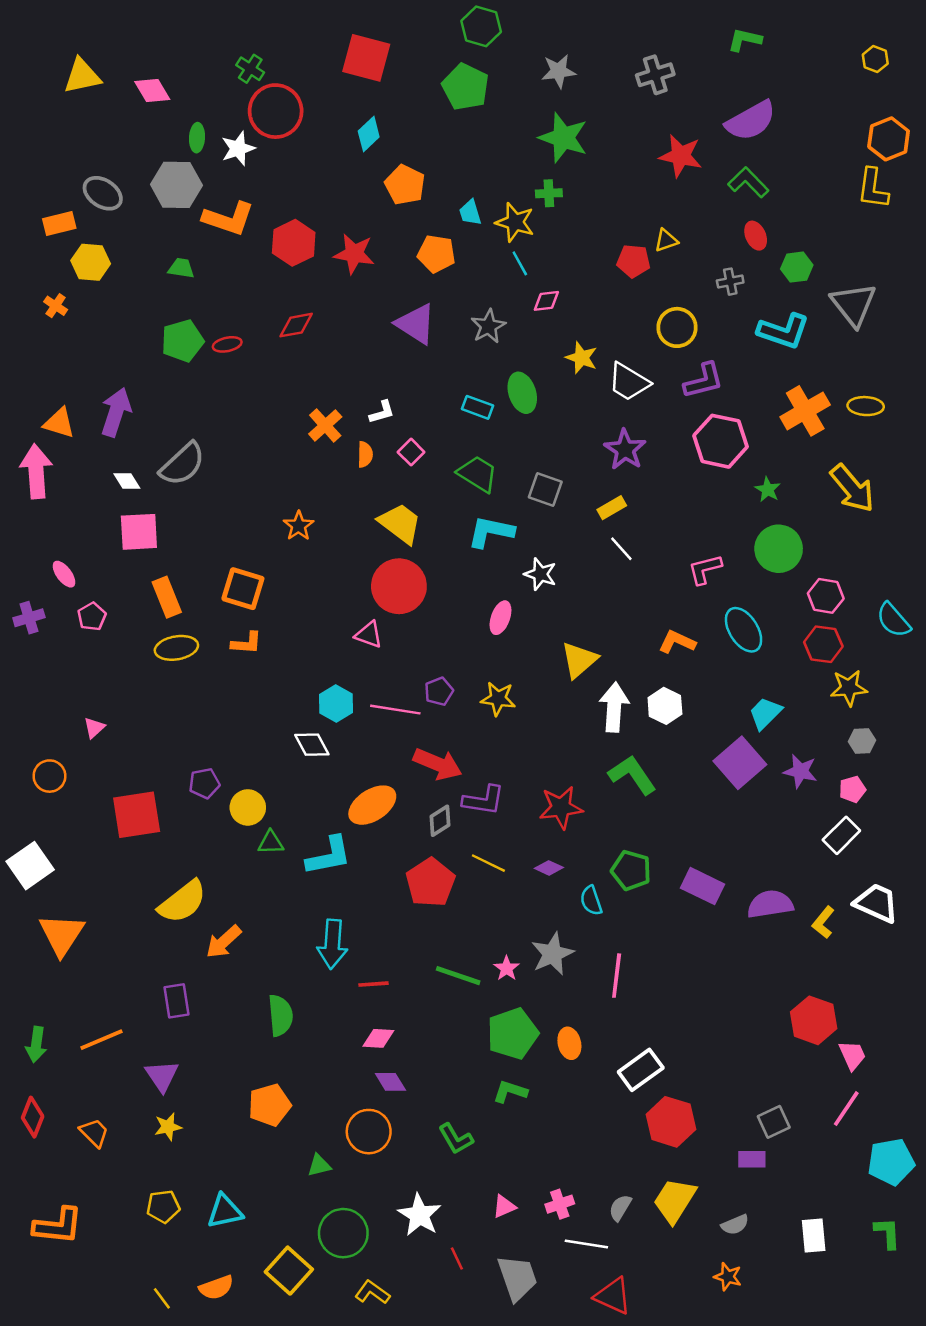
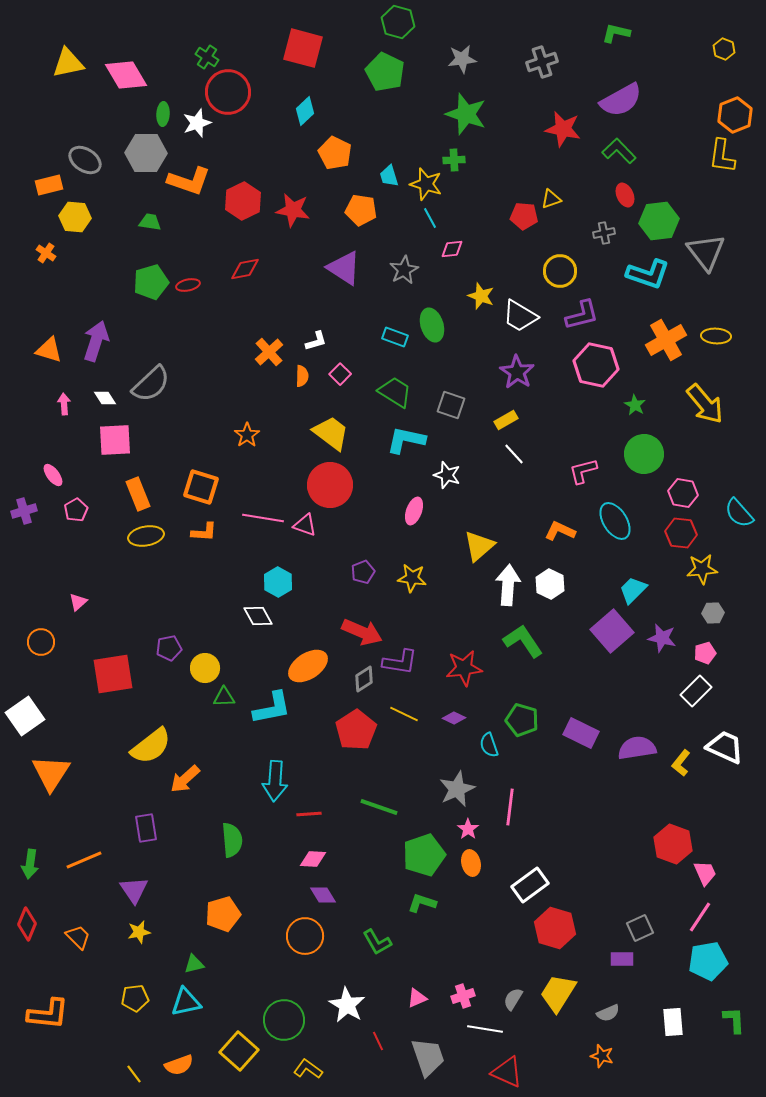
pink diamond: (152, 90) -> (126, 75), size x1.4
green hexagon: (797, 267) -> (659, 221), size x1.5
pink arrow: (36, 471) -> (64, 404), moved, size x0.5
pink line: (395, 710) -> (263, 518), moved
pink star: (507, 968) -> (468, 829), moved
cyan pentagon: (891, 1162) -> (708, 961), moved
green triangle: (319, 1165) -> (194, 964), moved

